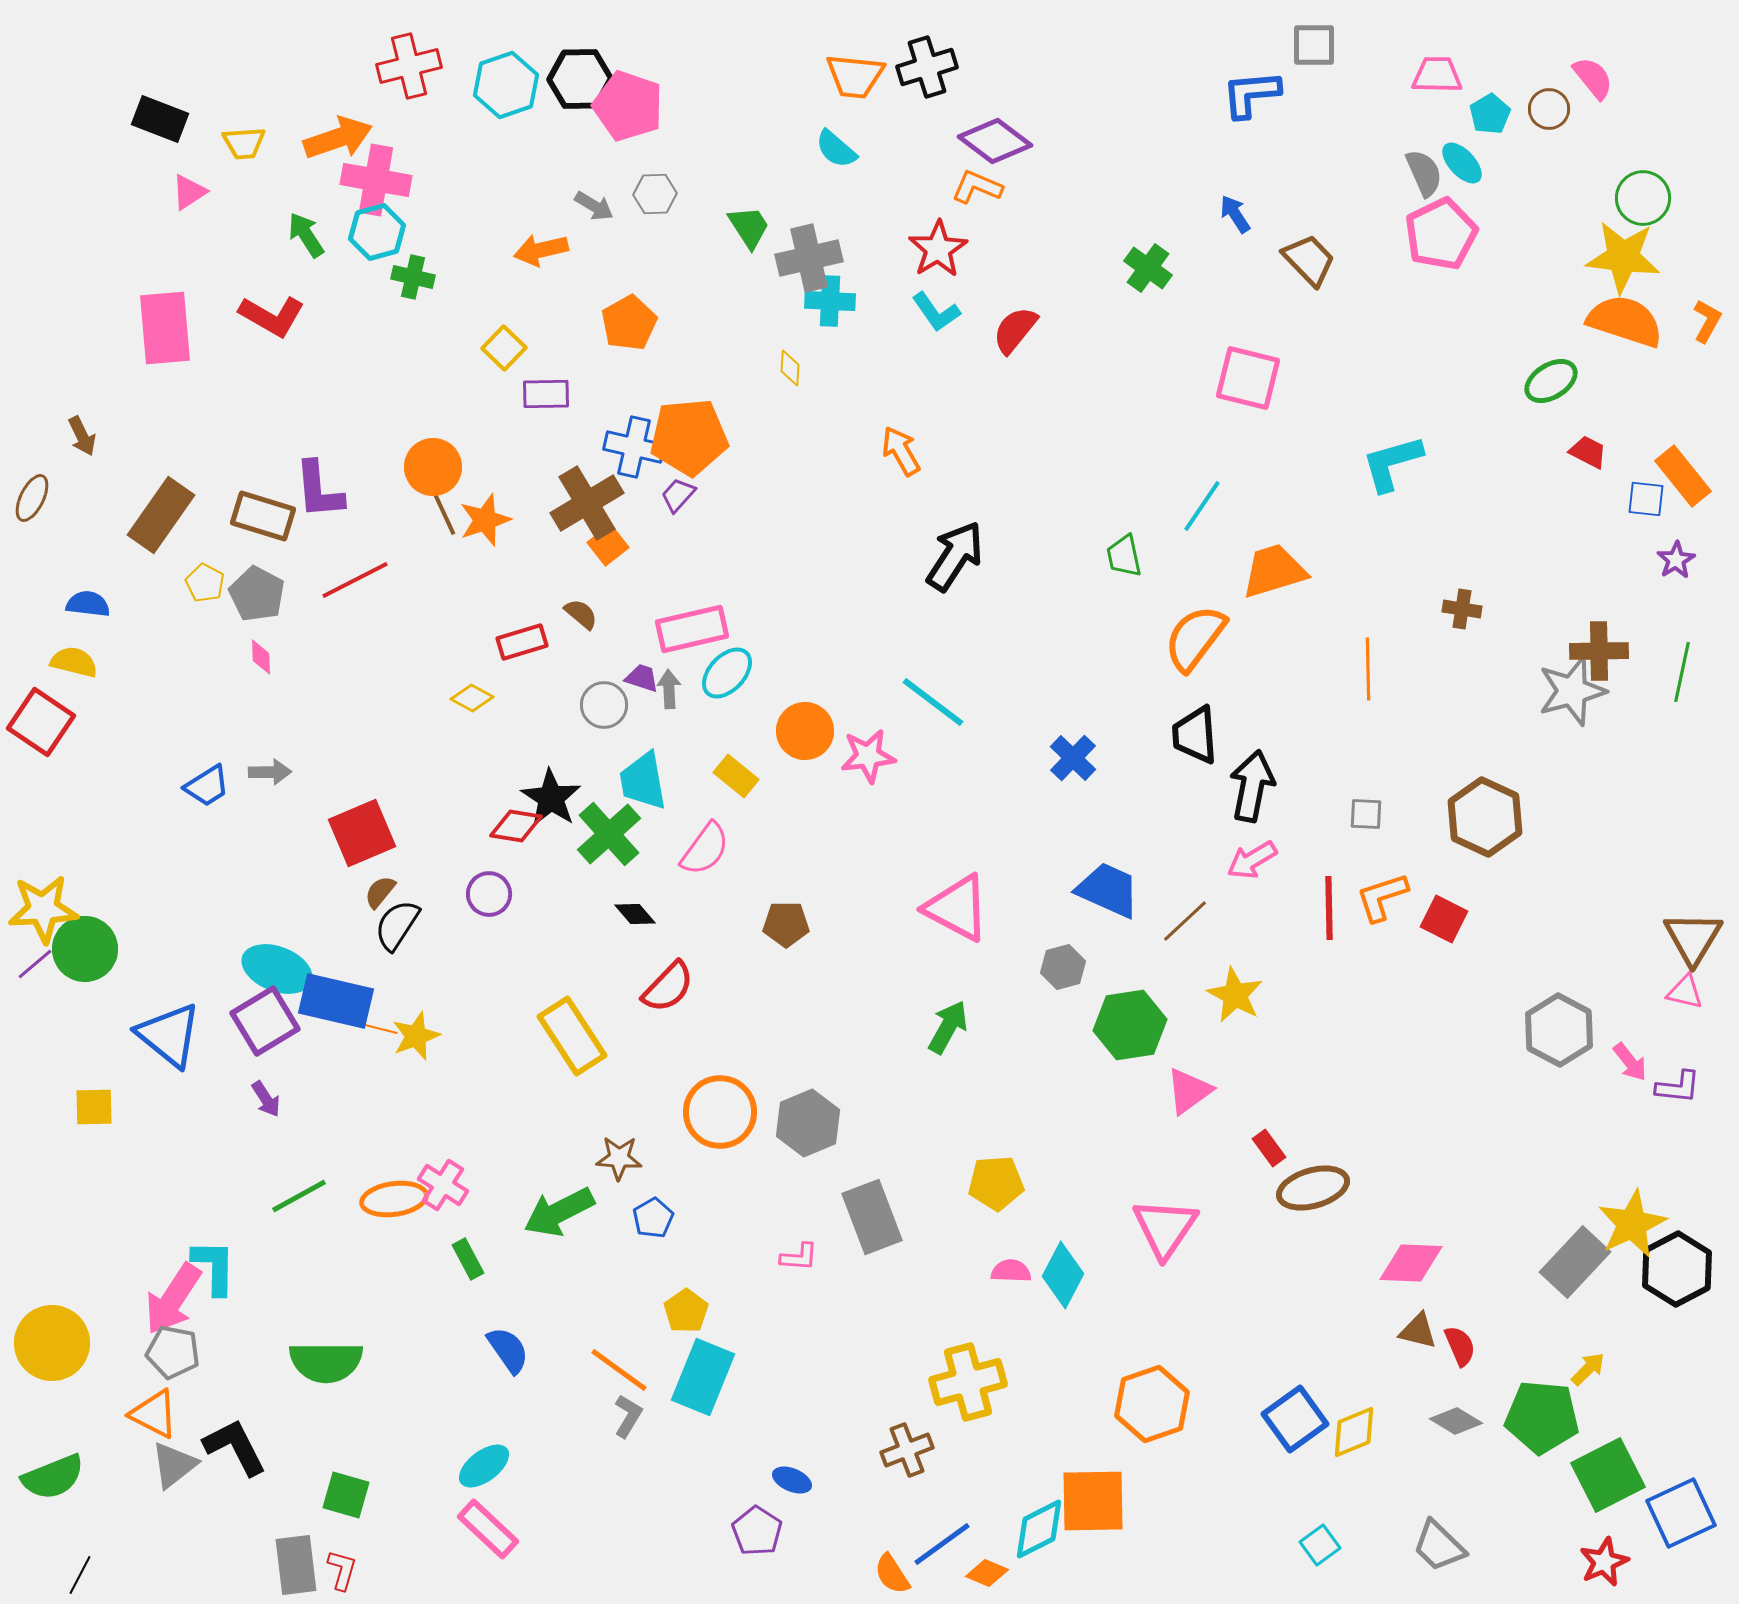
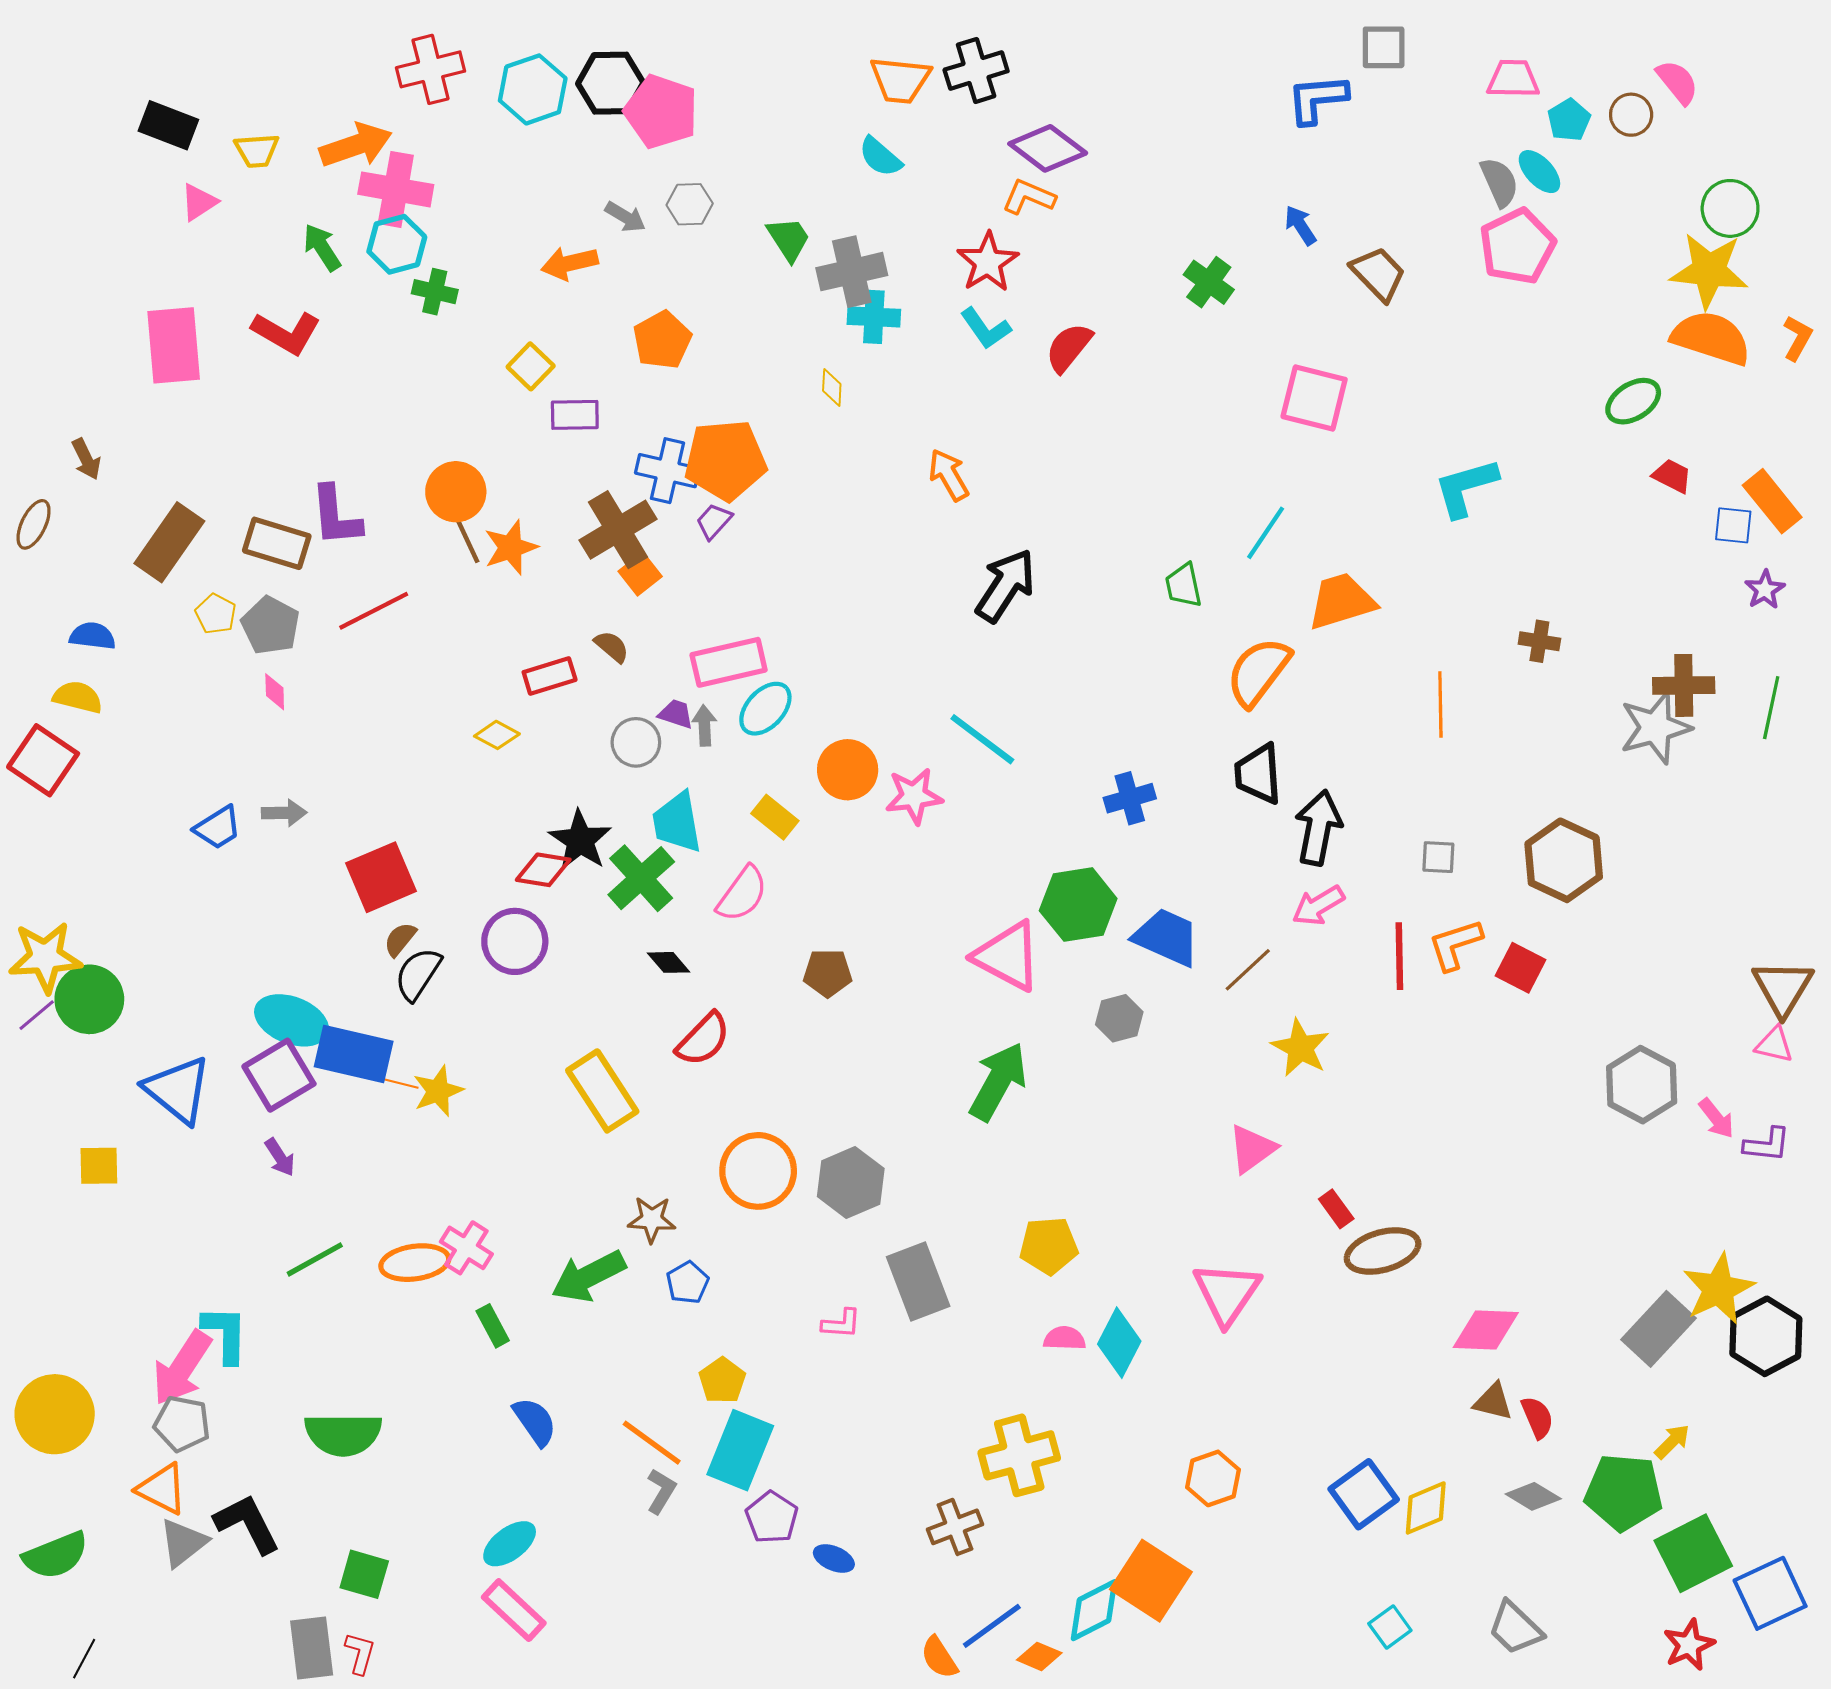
blue cross: (1073, 758) -> (1130, 798), turned 30
purple circle: (489, 894) -> (515, 941), size x1.4
green hexagon: (1130, 1025) -> (1078, 905), moved
green arrow: (948, 1027) -> (998, 1081), size x1.4
orange hexagon: (1152, 1404) -> (1213, 1478), size x0.7
orange square: (1093, 1501) -> (1151, 1581), turned 34
purple pentagon: (757, 1531) -> (772, 1517), moved

